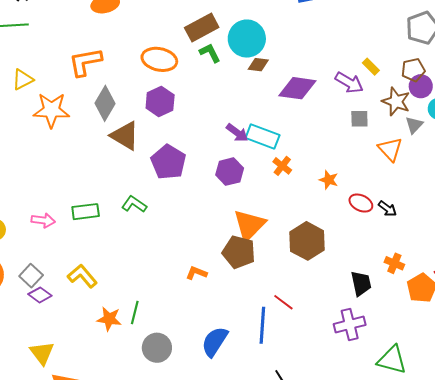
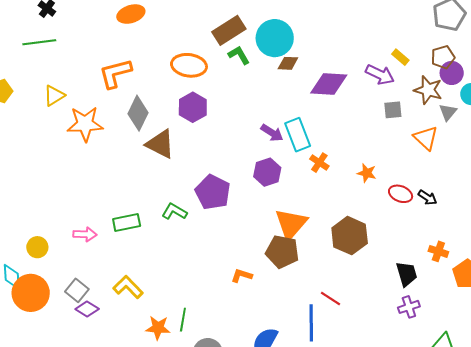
cyan rectangle: (263, 136) -> (298, 135), turned 52
purple pentagon: (168, 162) -> (213, 192), moved
purple cross: (350, 324) -> (409, 307), moved, size x0.7

